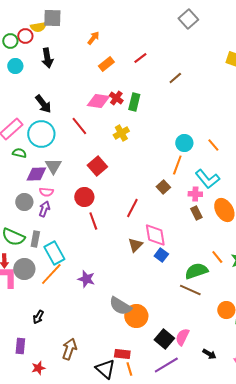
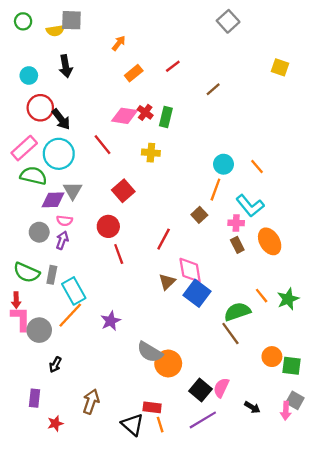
red circle: (25, 36) -> (40, 108), moved, size x1.5
green circle: (10, 41) -> (23, 21), moved
yellow cross: (121, 133) -> (151, 153), turned 35
green semicircle: (19, 153) -> (33, 176), size x1.6
blue square: (161, 255) -> (197, 293), size x1.6
gray circle: (24, 269) -> (39, 330), moved
purple star: (86, 279) -> (111, 321), turned 30
brown line: (190, 290) -> (230, 334), turned 30

